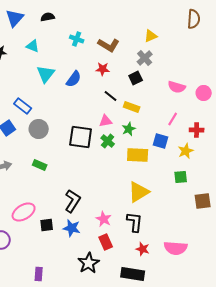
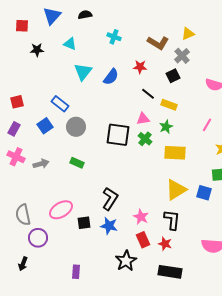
brown L-shape: (109, 45) -> (158, 43), moved
pink line: (173, 119) -> (207, 125), moved
blue square: (161, 141) -> (204, 193), moved
red star: (143, 249) -> (165, 244), moved

